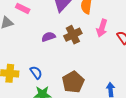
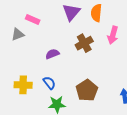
purple semicircle: (48, 37) -> (52, 54), moved

